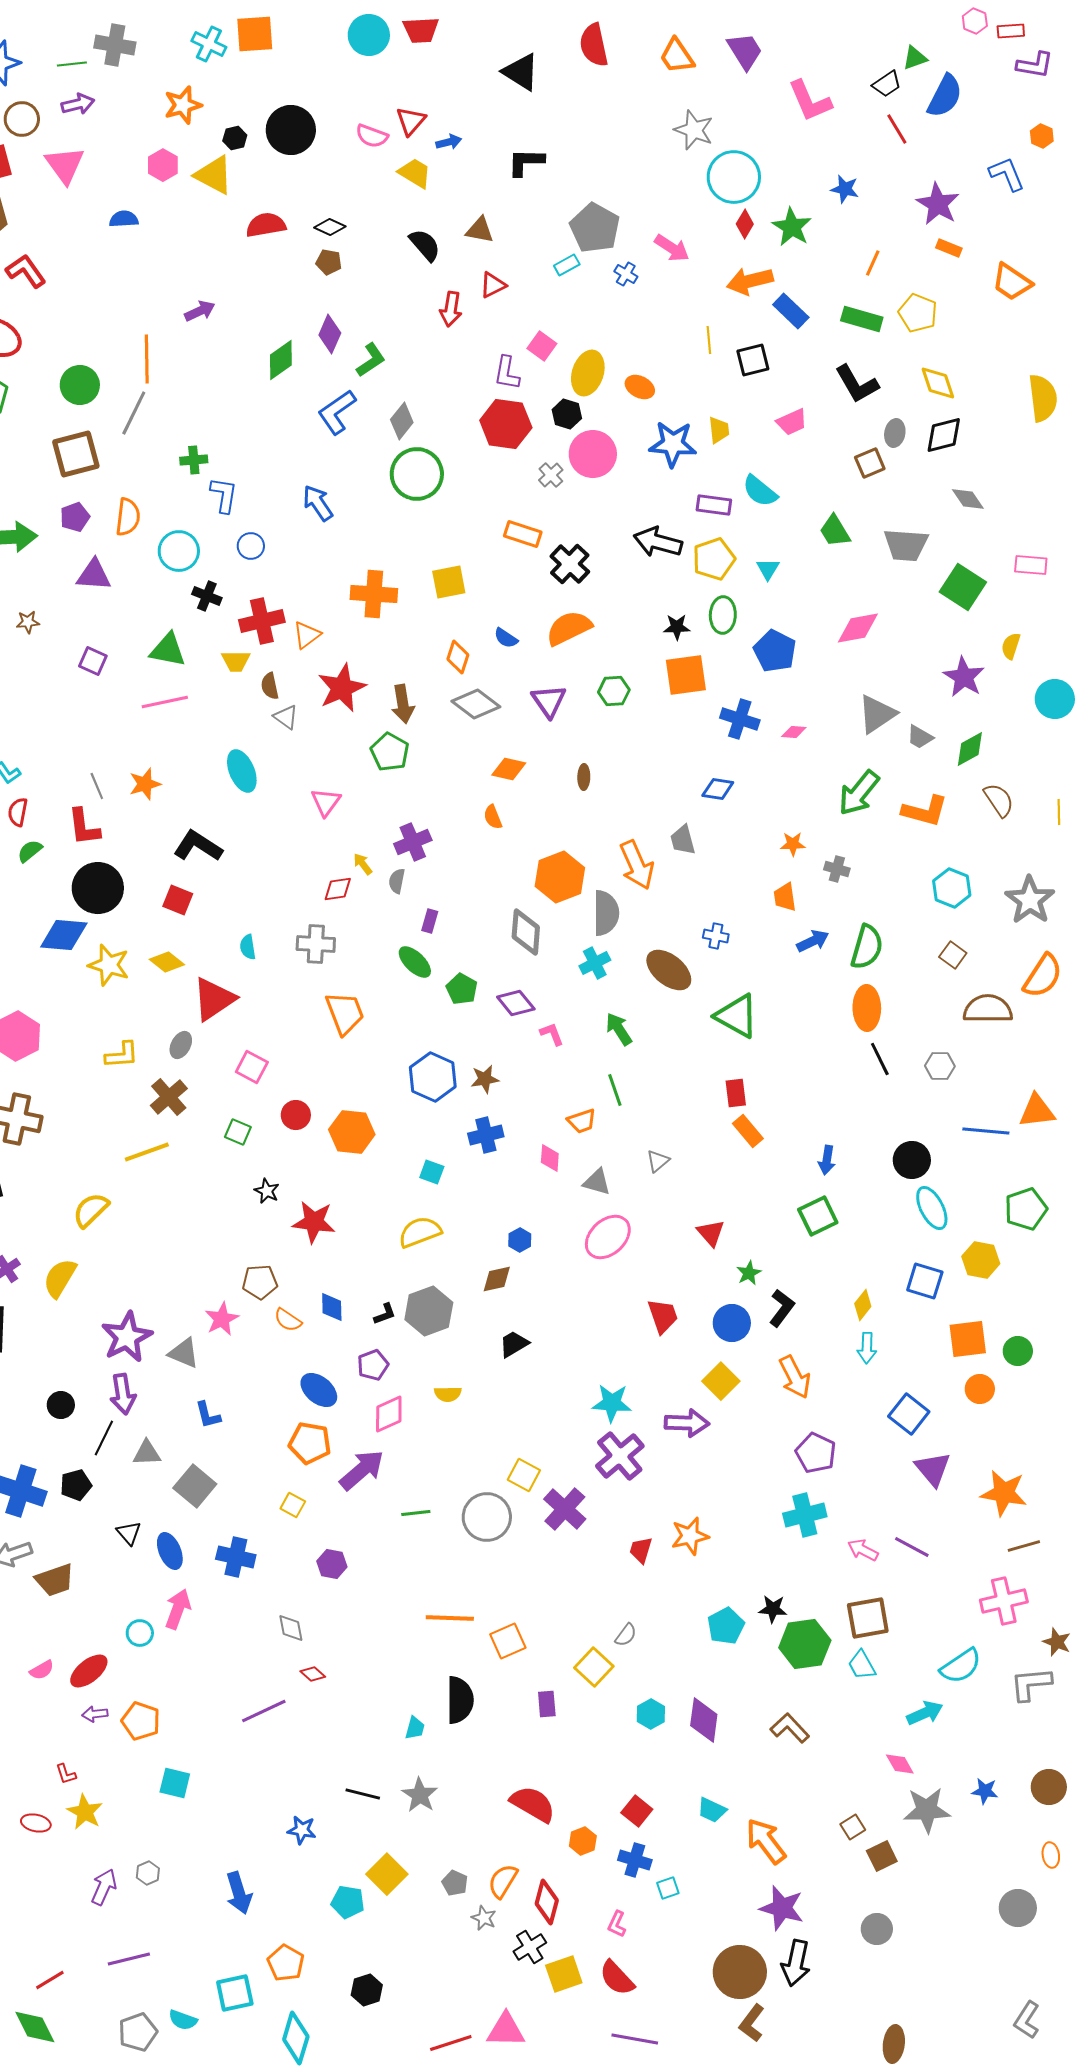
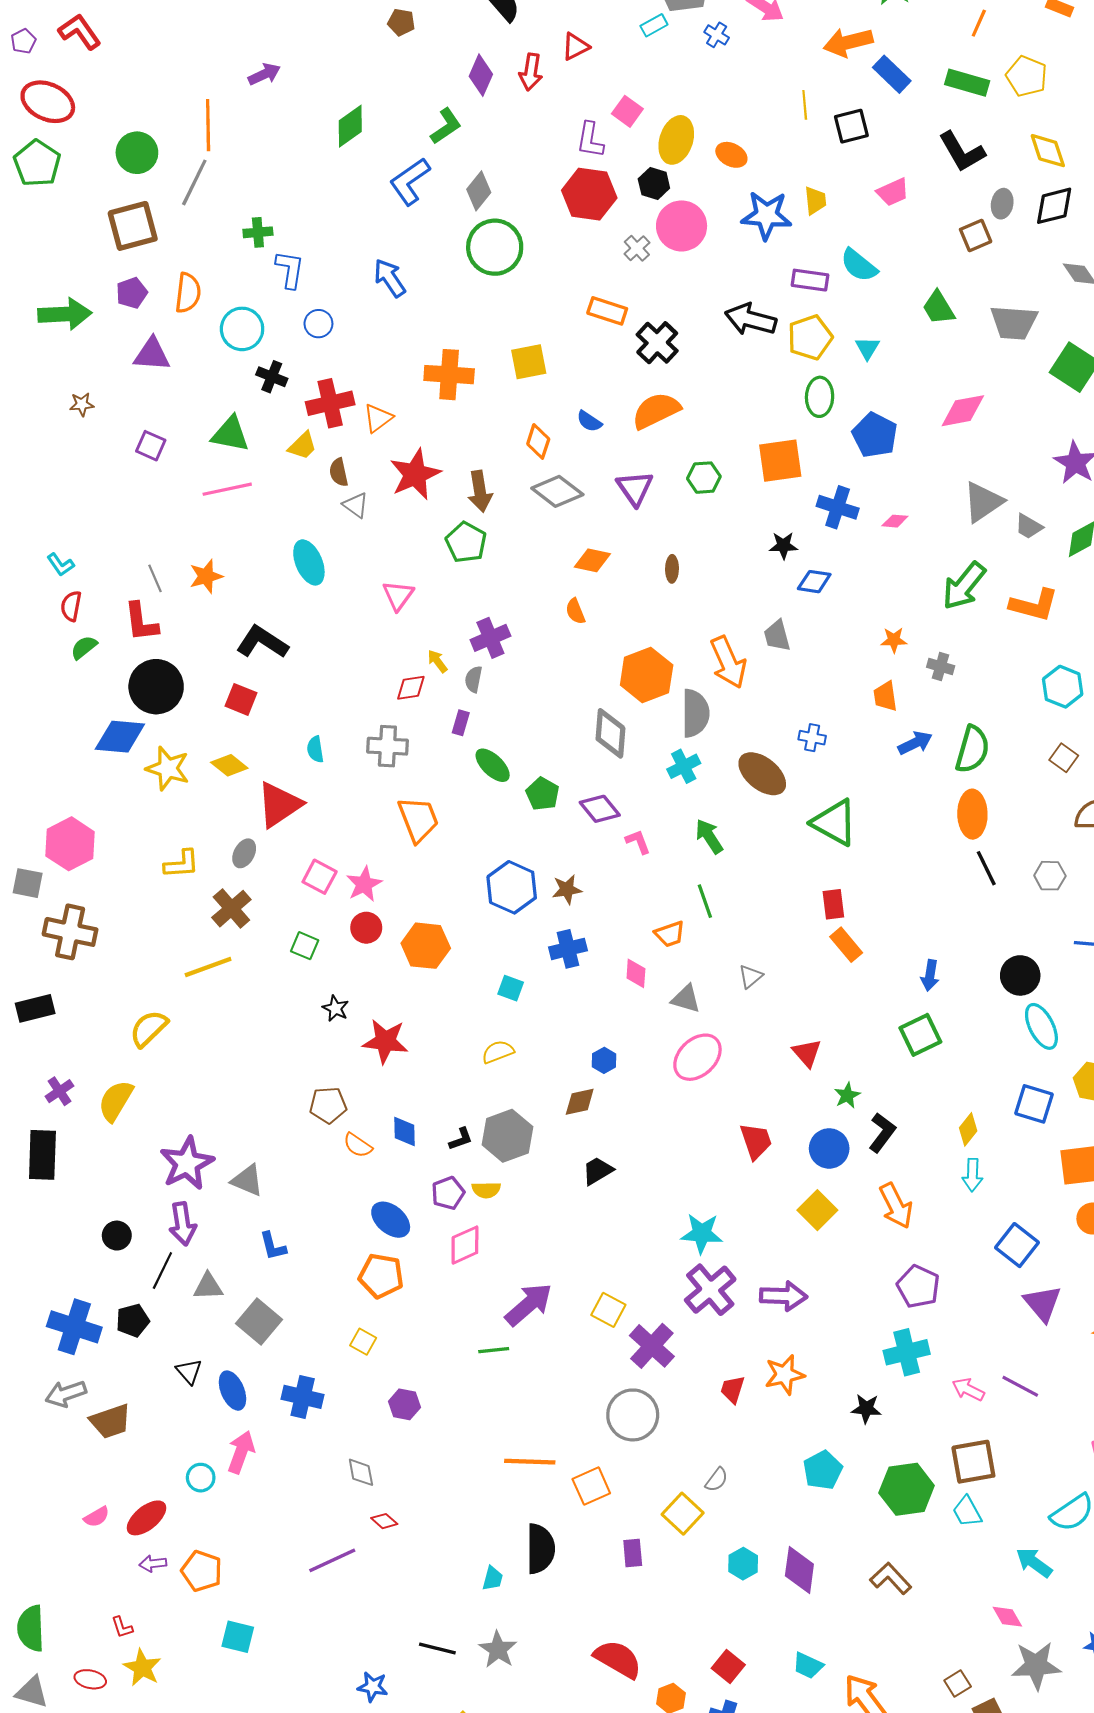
purple diamond: (330, 334) -> (481, 75), moved
black star: (677, 627) -> (783, 545), moved
yellow trapezoid: (236, 661) -> (303, 446), turned -44
purple rectangle: (430, 921) -> (461, 723), moved
yellow semicircle: (420, 1232) -> (498, 1052), size x0.7
pink star: (222, 1319) -> (364, 884), moved
yellow semicircle: (448, 1394) -> (486, 1190), moved
purple arrow: (687, 1423) -> (783, 1296), moved
purple arrow: (362, 1470) -> (529, 1305), moved
gray circle: (487, 1517) -> (633, 1415), moved
black star: (773, 1609) -> (866, 1409), moved
cyan arrow: (925, 1713) -> (1034, 1563), turned -120

